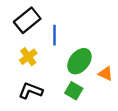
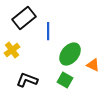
yellow cross: (28, 57) -> (12, 50), moved

